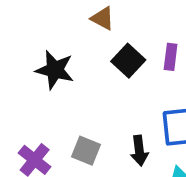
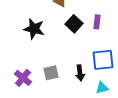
gray square: (86, 151) -> (51, 73), turned -35

